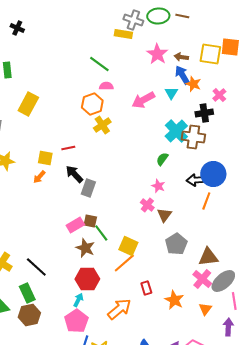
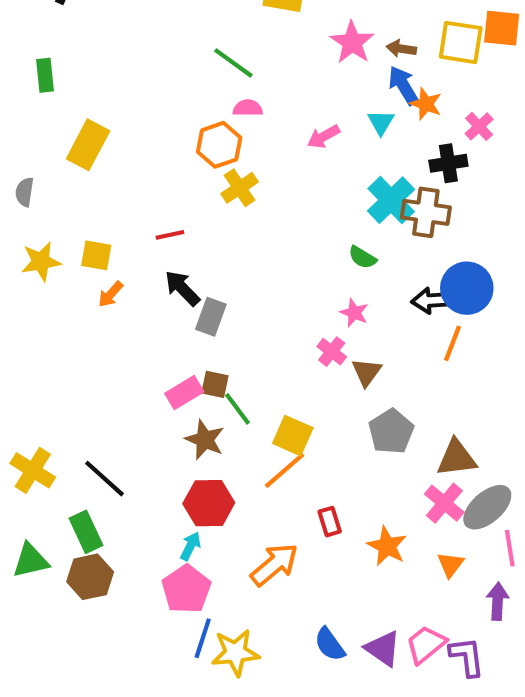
pink arrow: (143, 100) -> (323, 137), size x0.7
yellow square: (45, 158) -> (96, 255), moved
green semicircle: (162, 159) -> (362, 257), turned -96

